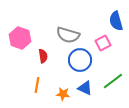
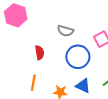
gray semicircle: (68, 35) -> (65, 31), size x0.7
pink hexagon: (20, 38) -> (16, 15), moved

